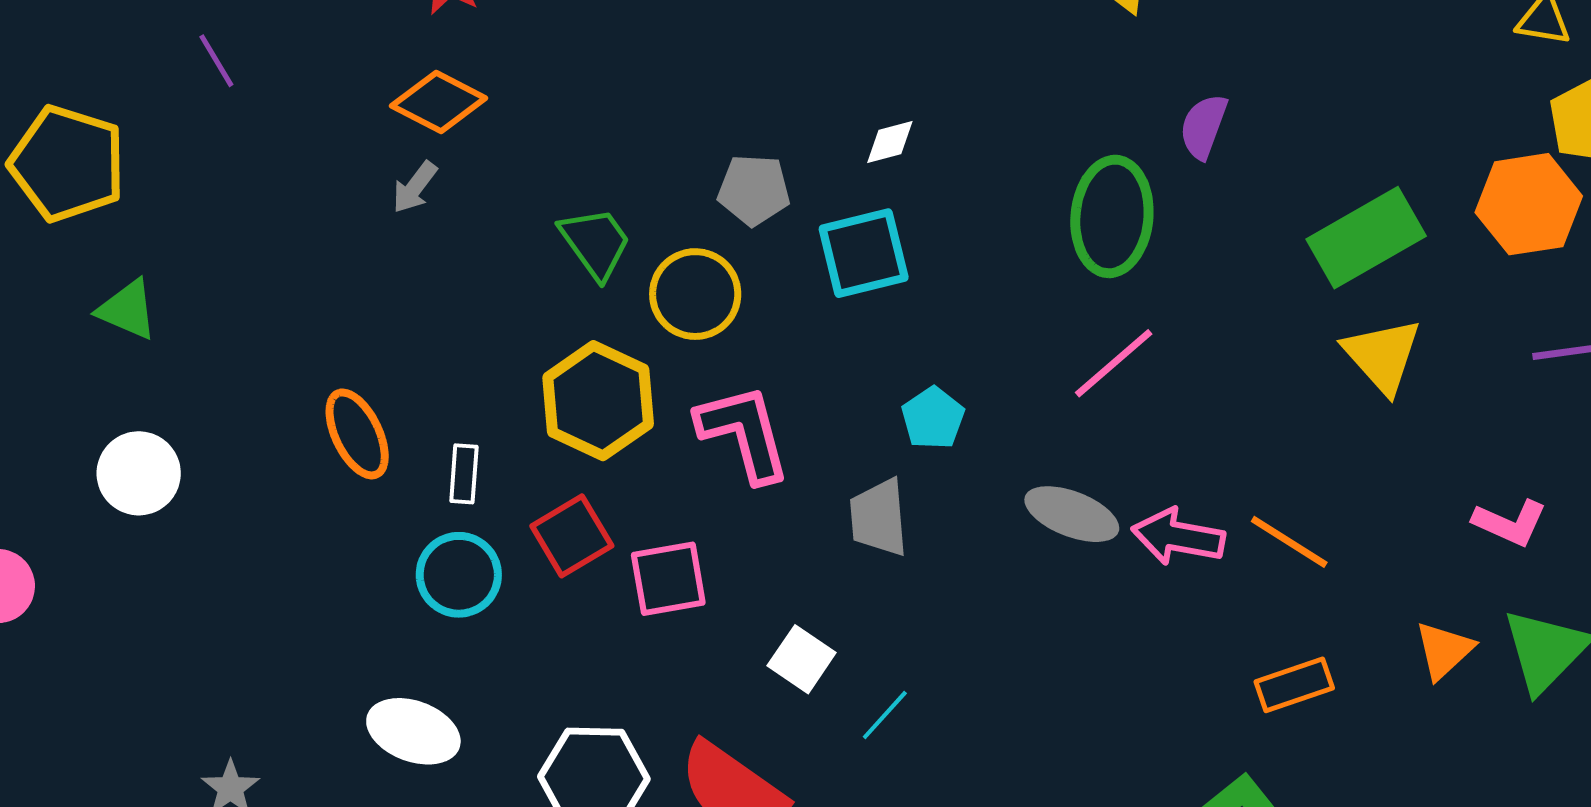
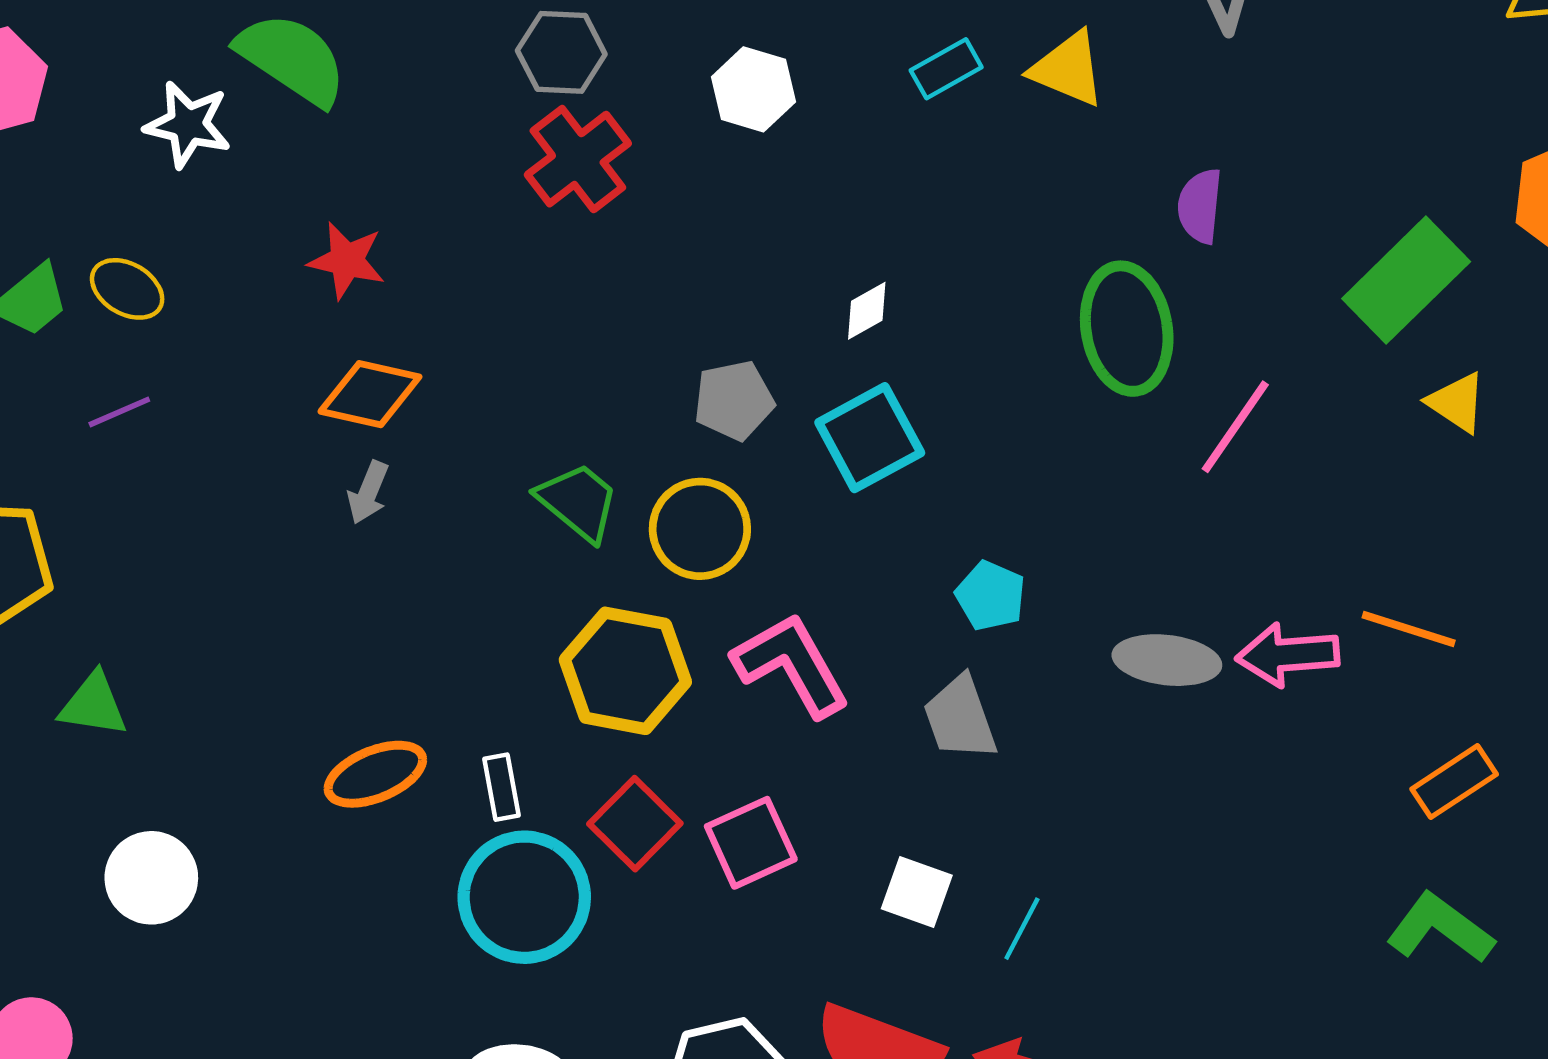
purple line: (216, 61) -> (119, 412), turned -68
yellow triangle: (1382, 356) -> (1457, 402), size x0.7
pink line: (1114, 363) -> (1235, 427), moved
orange ellipse: (357, 434) -> (375, 774), turned -72
cyan circle: (459, 575) -> (524, 897), size x1.4

